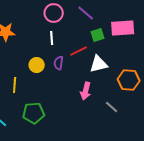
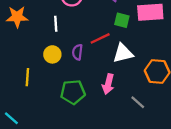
green square: (98, 35) -> (122, 20), turned 32
white line: (52, 38) -> (56, 24), moved
green pentagon: (34, 113) -> (73, 92), moved

